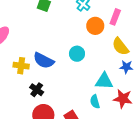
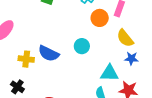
black cross: (37, 90) -> (17, 87), moved

